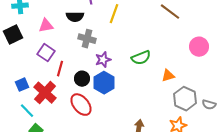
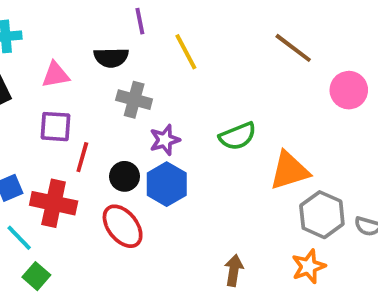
yellow line: (114, 14) -> (186, 52), turned -48
pink circle: (199, 47) -> (349, 90), moved
purple square: (46, 53) -> (56, 127), turned -30
orange triangle: (168, 76) -> (289, 171), size x1.6
red cross: (45, 93) -> (54, 203), turned -30

